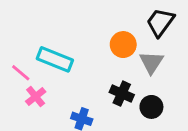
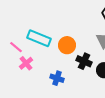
orange circle: (123, 45) -> (67, 45), moved

